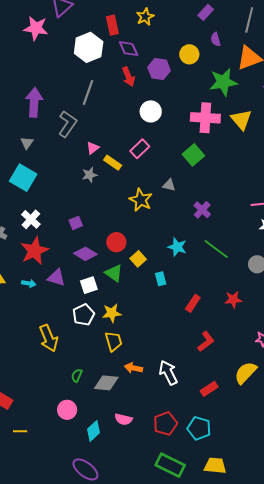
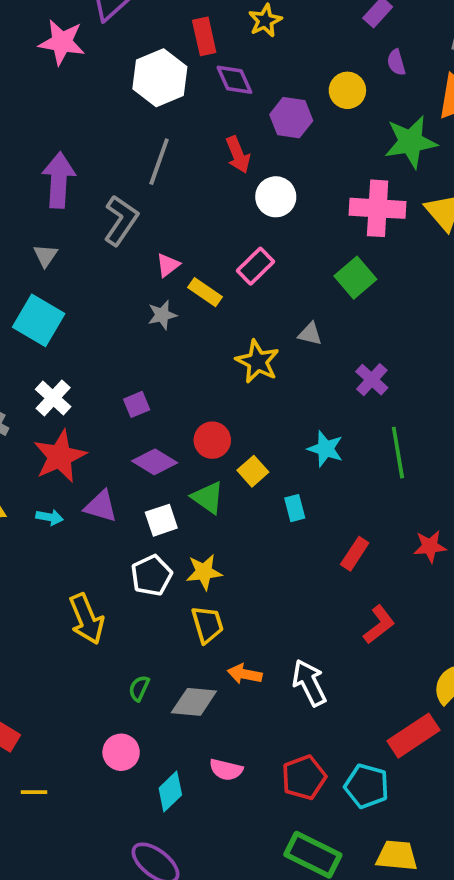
red arrow: (128, 77) -> (238, 155), moved
green line: (216, 249) -> (398, 453), turned 44
red rectangle: (209, 389) -> (413, 736), moved, size x1.5

